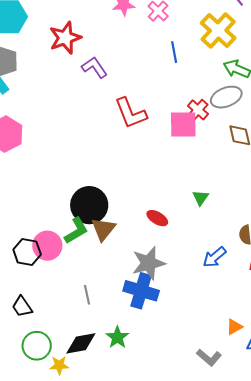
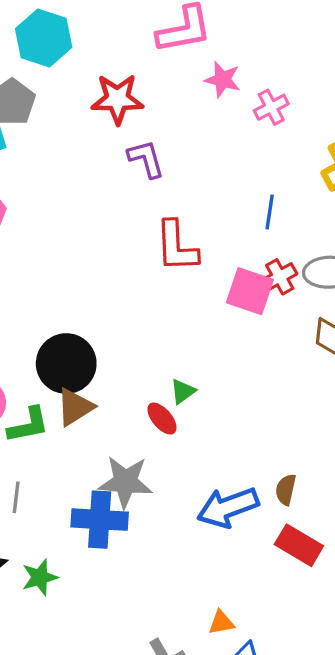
blue line: (174, 52) -> (270, 212), moved
green triangle: (200, 198) -> (183, 391), moved
green L-shape: (76, 231) -> (28, 425), moved
blue arrow: (215, 257) -> (228, 507), size x1.5
blue cross: (141, 291) -> (100, 520), turned -32

